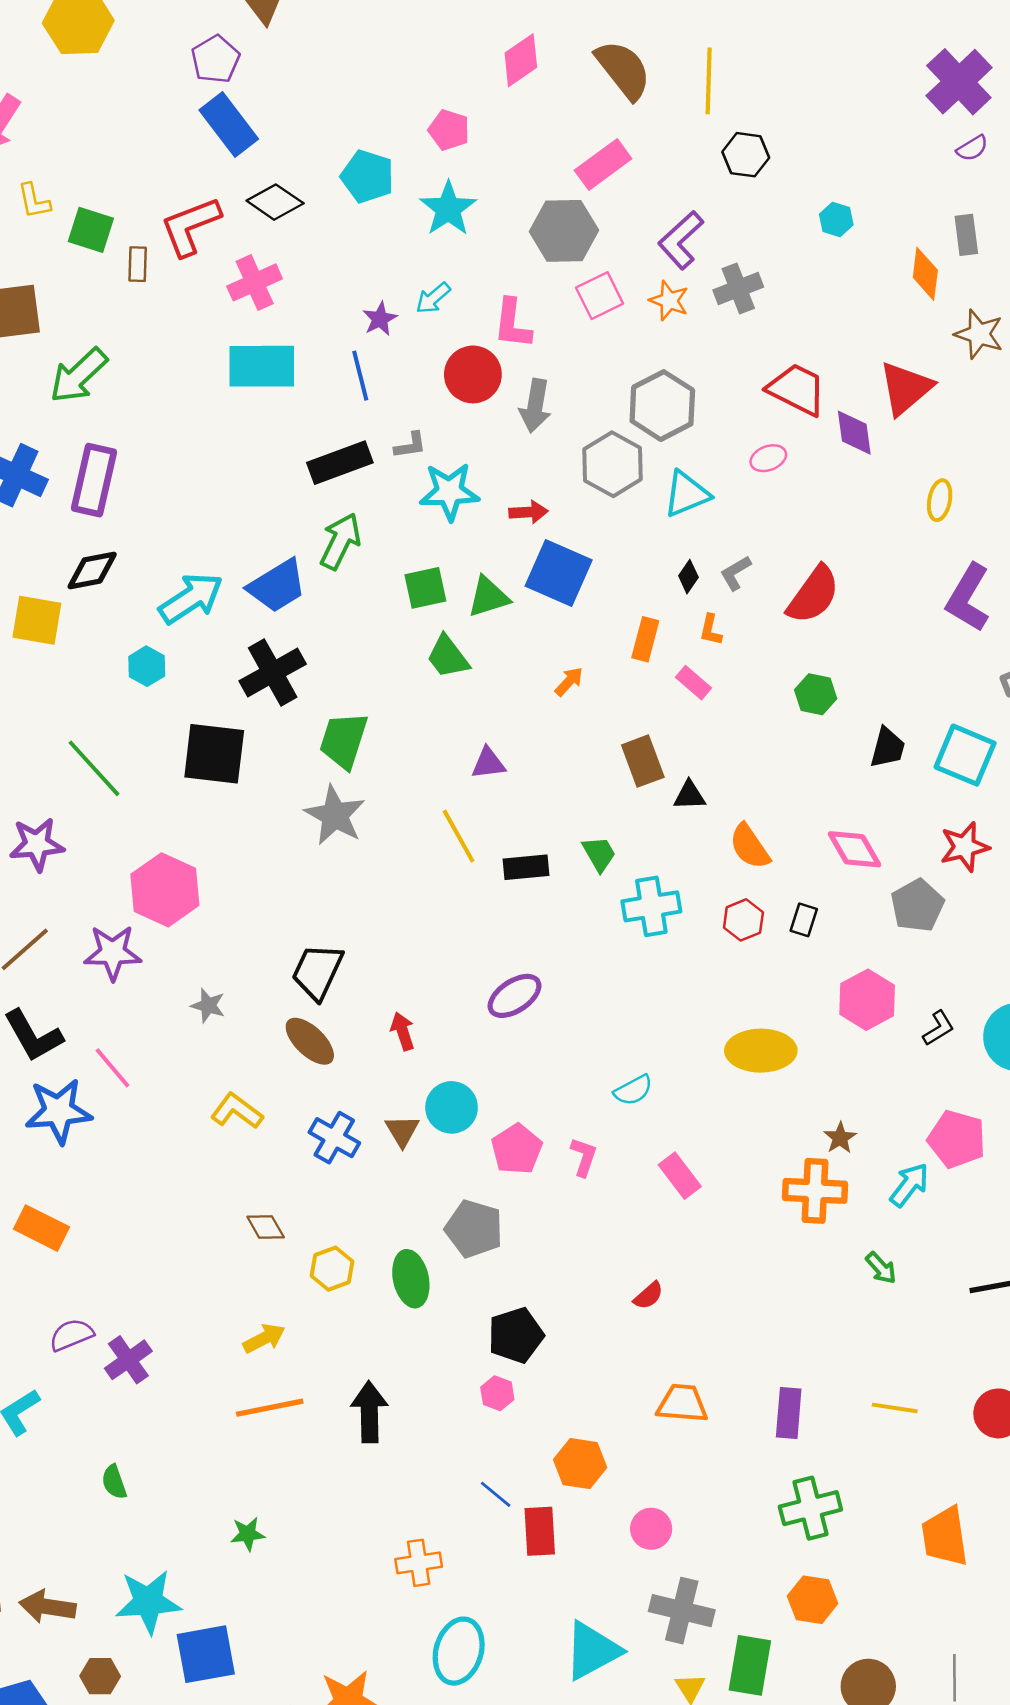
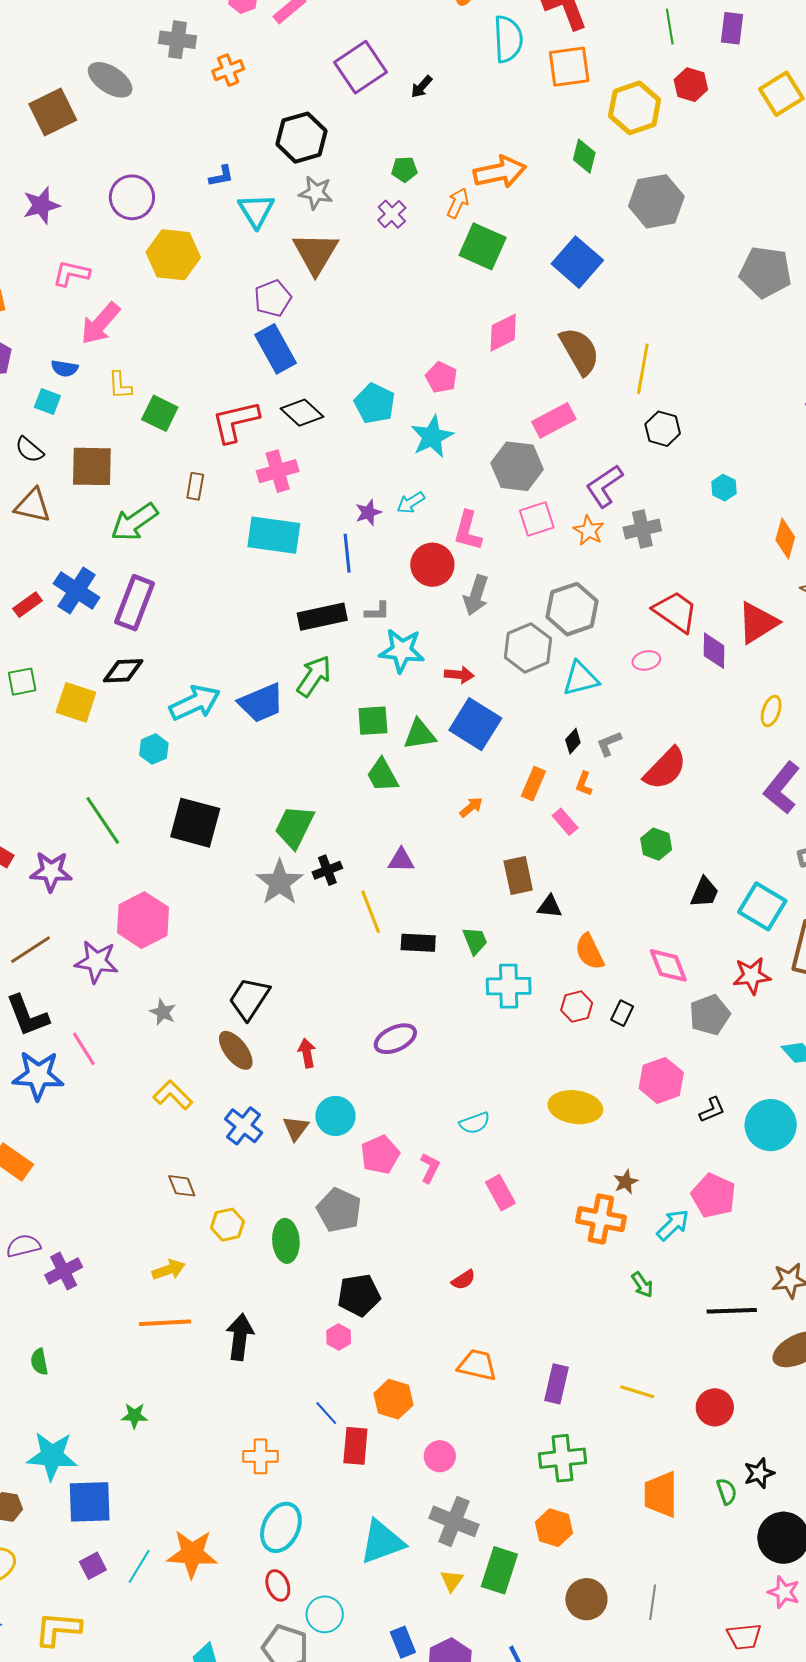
brown rectangle: (138, 264) -> (195, 486), moved
black cross: (273, 673) -> (327, 870), moved, size x0.6

